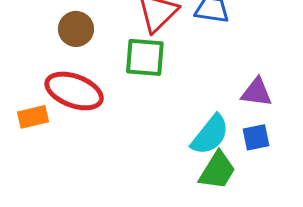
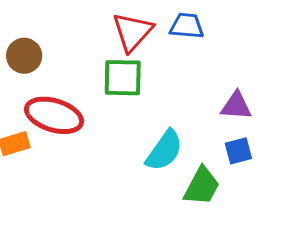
brown circle: (76, 29) -> (24, 56), moved
cyan semicircle: (210, 135) -> (164, 150), moved

